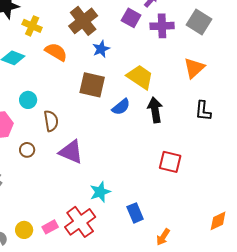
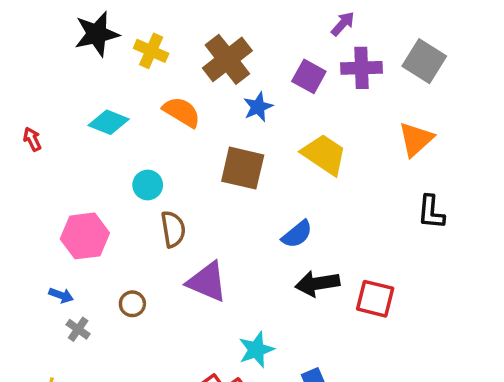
purple square: (131, 18) -> (309, 76), moved
yellow cross: (32, 26) -> (151, 51), moved
cyan circle: (28, 100) -> (148, 185), moved
blue semicircle: (121, 107) -> (297, 234), moved
black arrow: (155, 110) -> (317, 283), moved, turned -90
brown circle: (27, 150) -> (132, 304), moved

